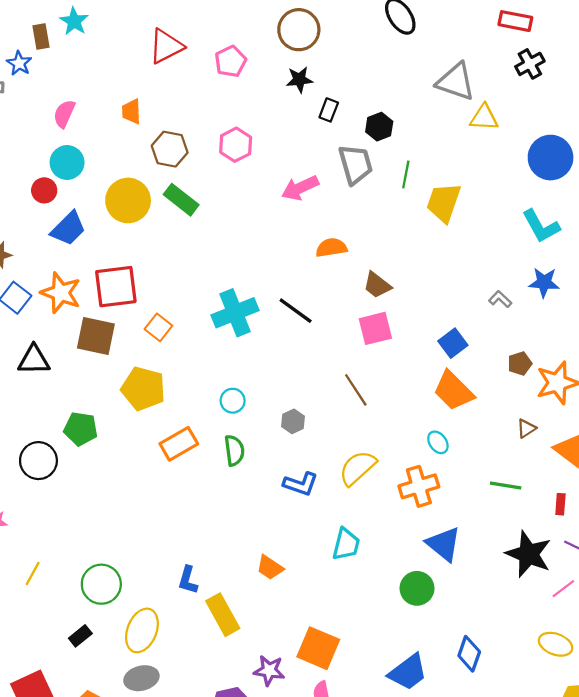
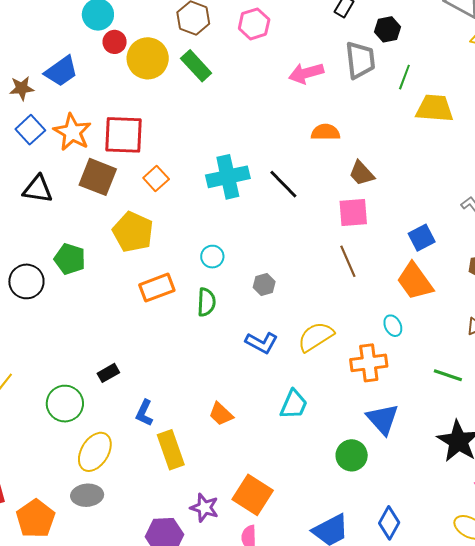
red circle: (44, 190) -> (115, 42), moved
yellow trapezoid: (444, 202) -> (435, 108), turned 66
blue trapezoid: (68, 229) -> (61, 71), moved
brown line: (356, 390) -> (348, 261), moved
black rectangle: (80, 636) -> (108, 373), moved

